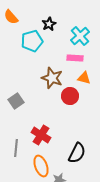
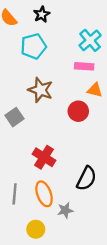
black star: (49, 24) -> (42, 14), moved
brown star: (52, 78) -> (40, 90), moved
gray line: (16, 148) -> (15, 194), moved

